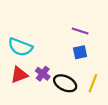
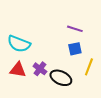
red triangle: (19, 75) -> (18, 70), turned 30
yellow line: (93, 83) -> (89, 67), moved

